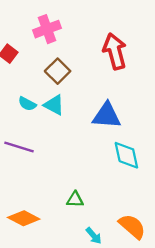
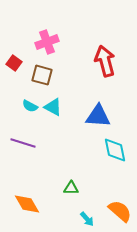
brown square: (58, 71) -> (42, 75), moved, turned -30
orange diamond: (24, 218) -> (27, 204), turned 32

